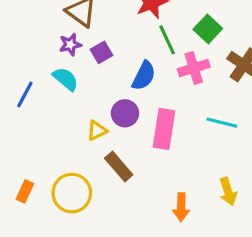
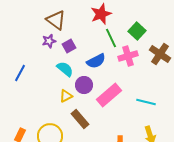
blue semicircle: (144, 76) -> (96, 61), turned 36
cyan semicircle: (66, 79) -> (65, 69), moved
cyan line: (222, 123) -> (146, 102), moved
pink rectangle: (164, 129) -> (109, 95), turned 40

